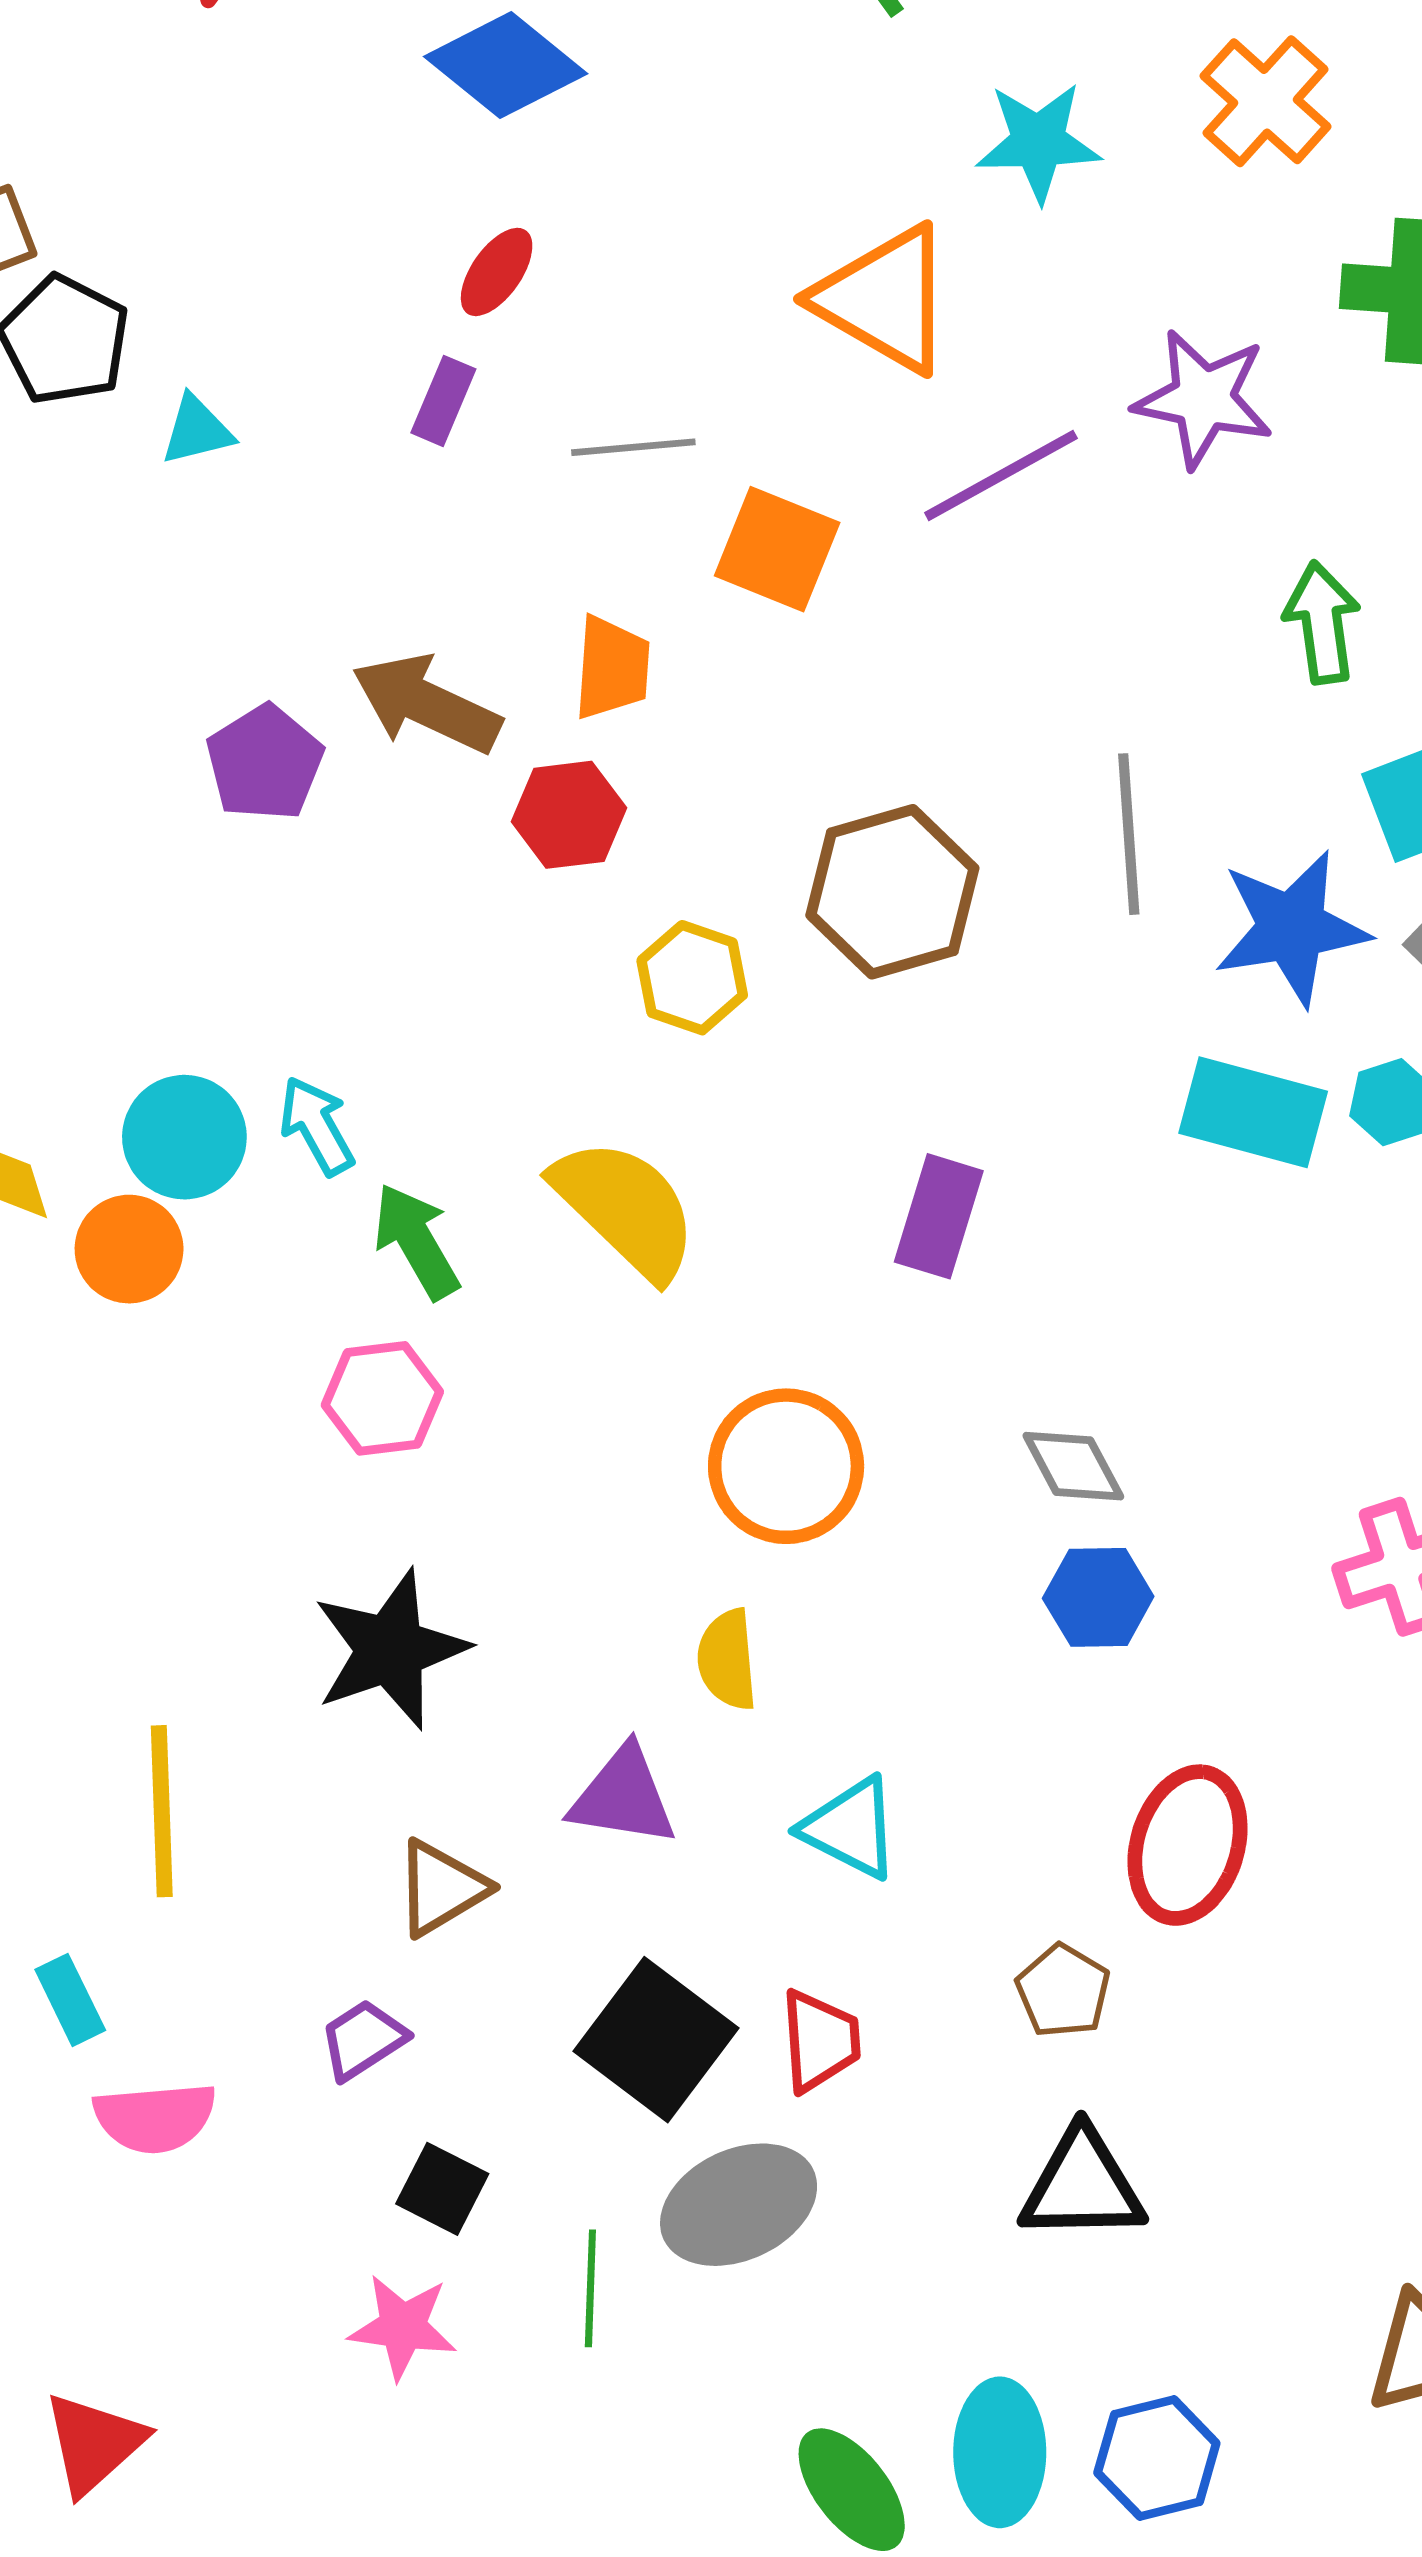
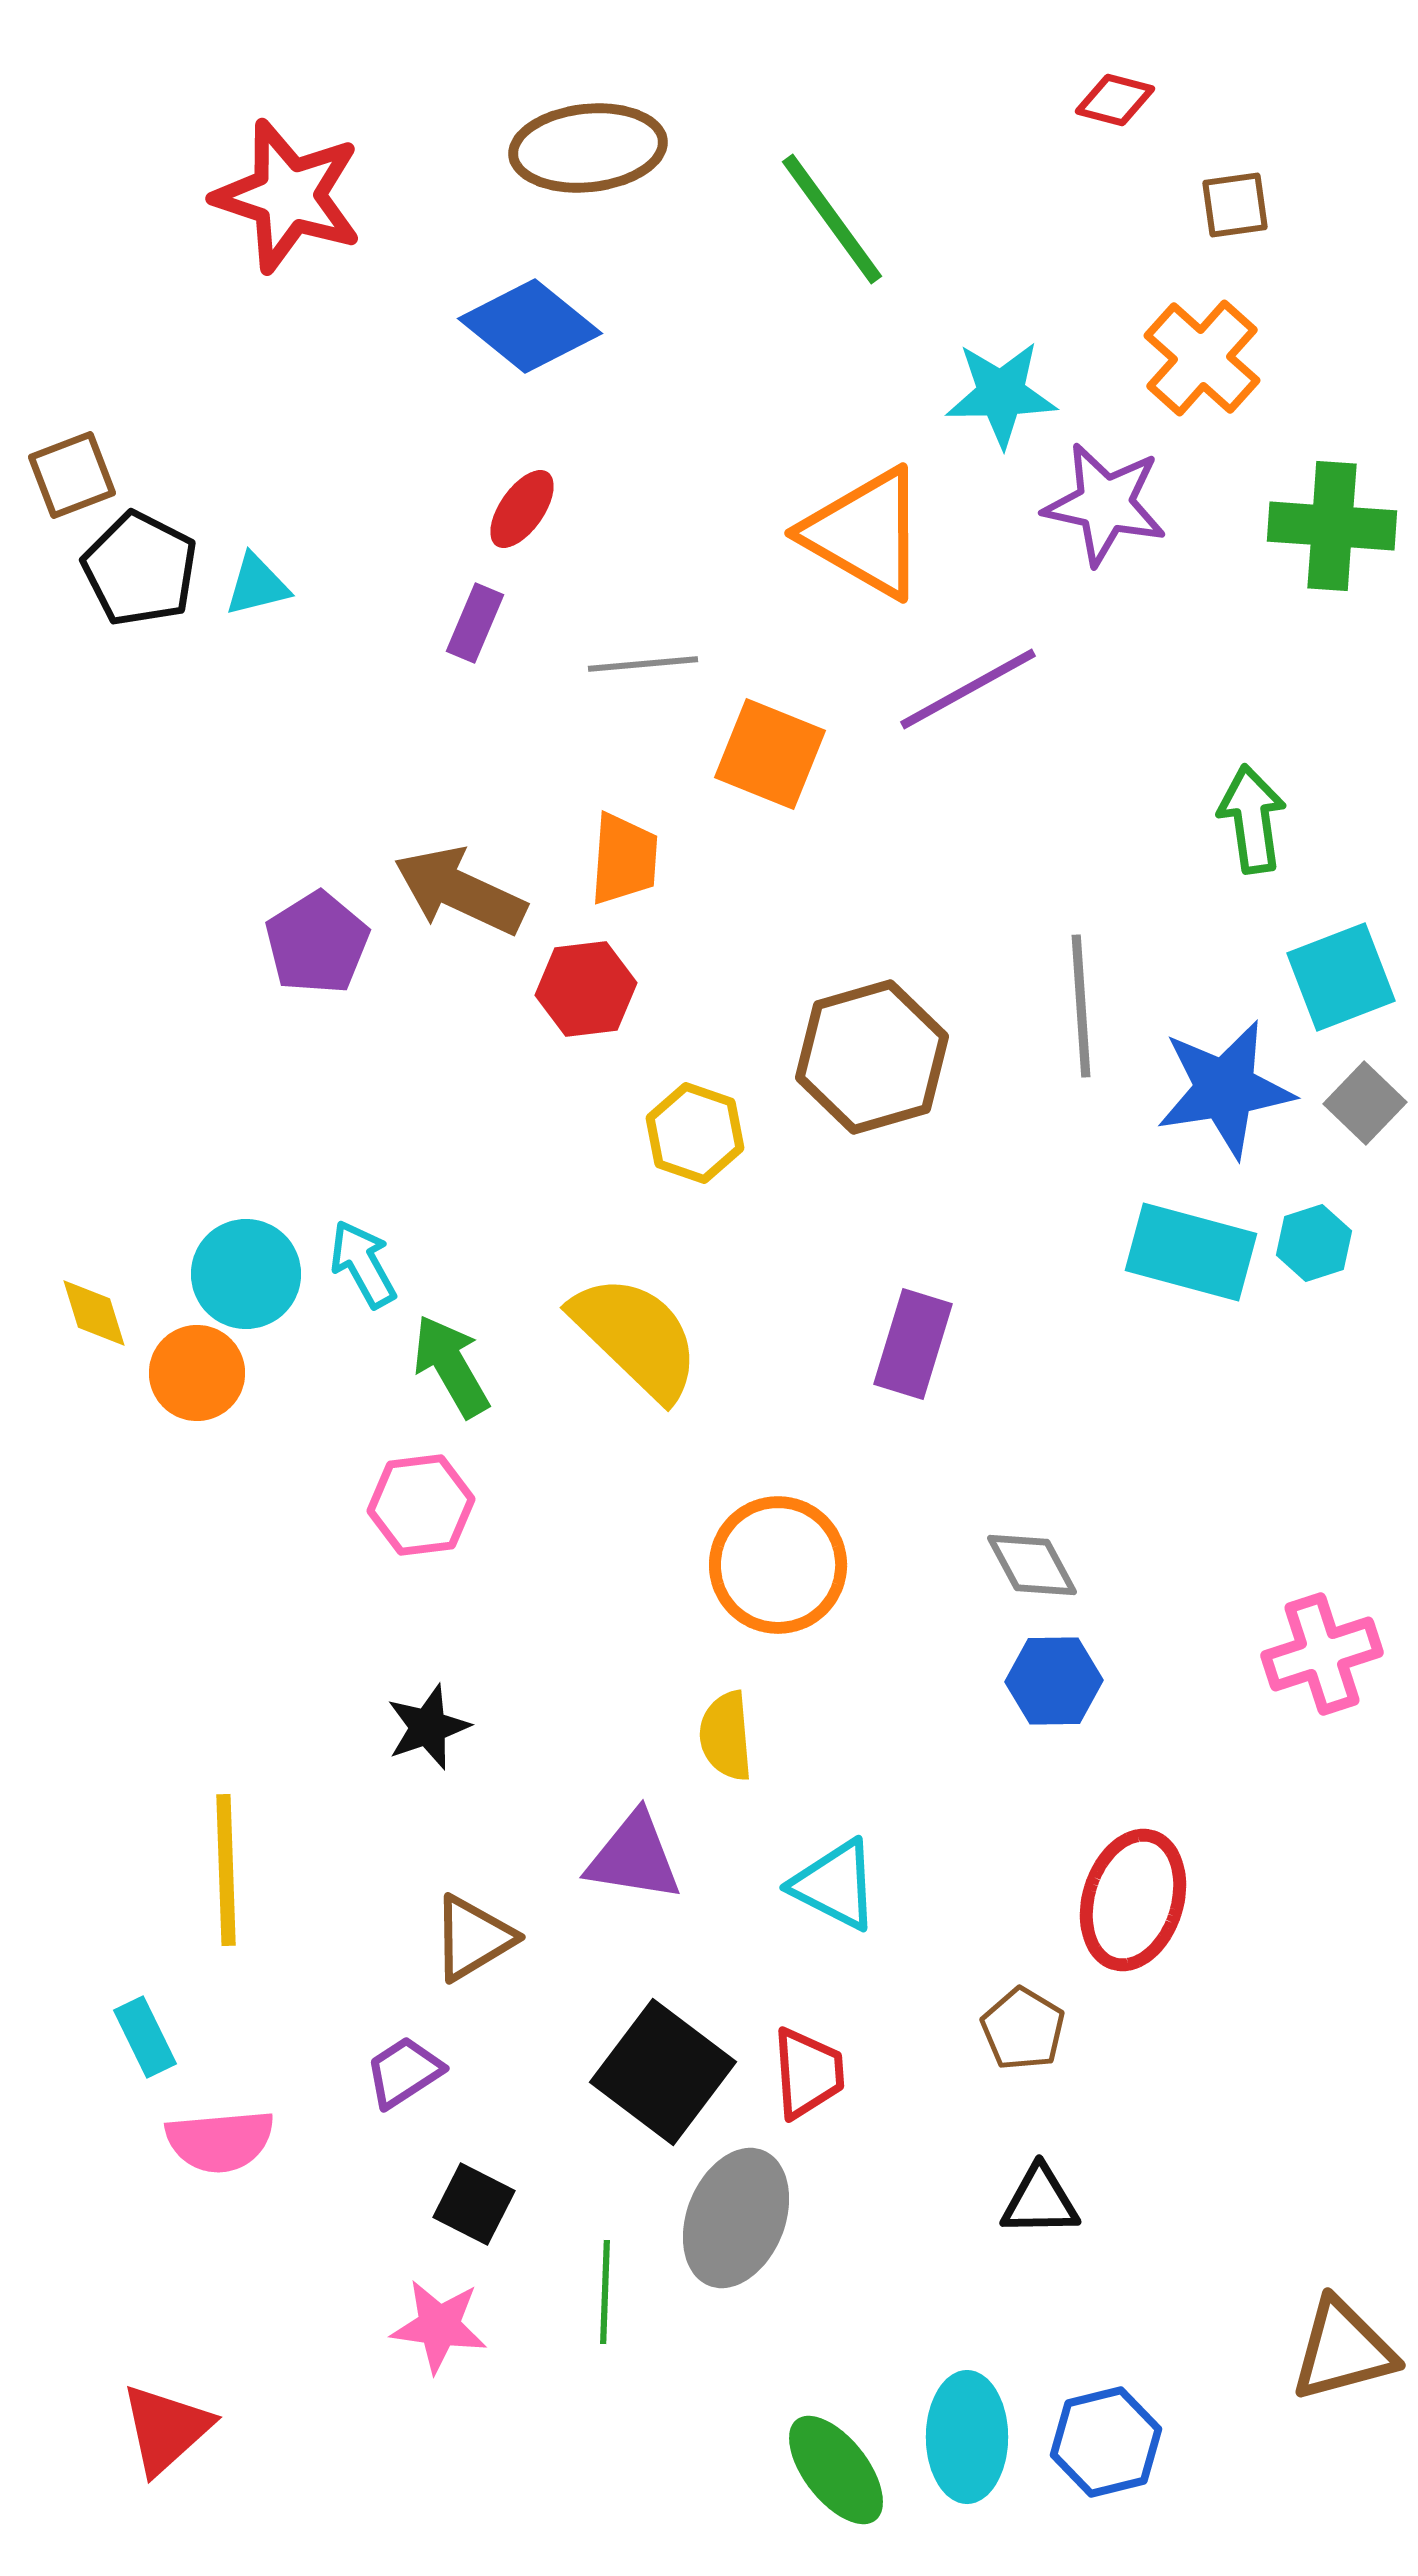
purple star: (1203, 399) -> (1105, 504), moved
cyan triangle: (197, 430) -> (257, 585), moved
black star: (390, 1649) -> (428, 1727), size x0.6
black triangle: (1082, 2185) -> (1040, 2201), size x0.7
gray ellipse: (739, 2205) -> (736, 2218), turned -43

